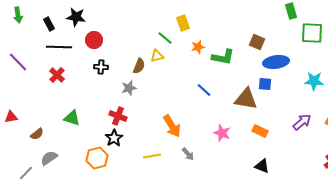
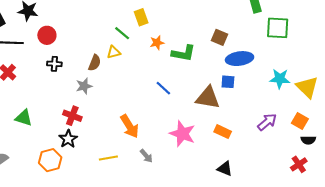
pink star: (222, 133) -> (182, 134), size x1.4

